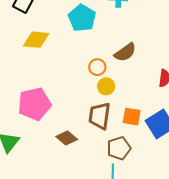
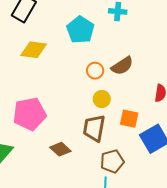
orange circle: (97, 67) -> (95, 71), moved
orange square: (132, 117) -> (129, 119), moved

